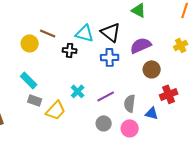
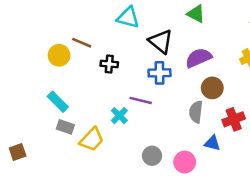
cyan triangle: (85, 33) -> (128, 18), moved
purple line: (106, 96) -> (141, 100), moved, turned 42
gray semicircle: (130, 103) -> (196, 112), moved

